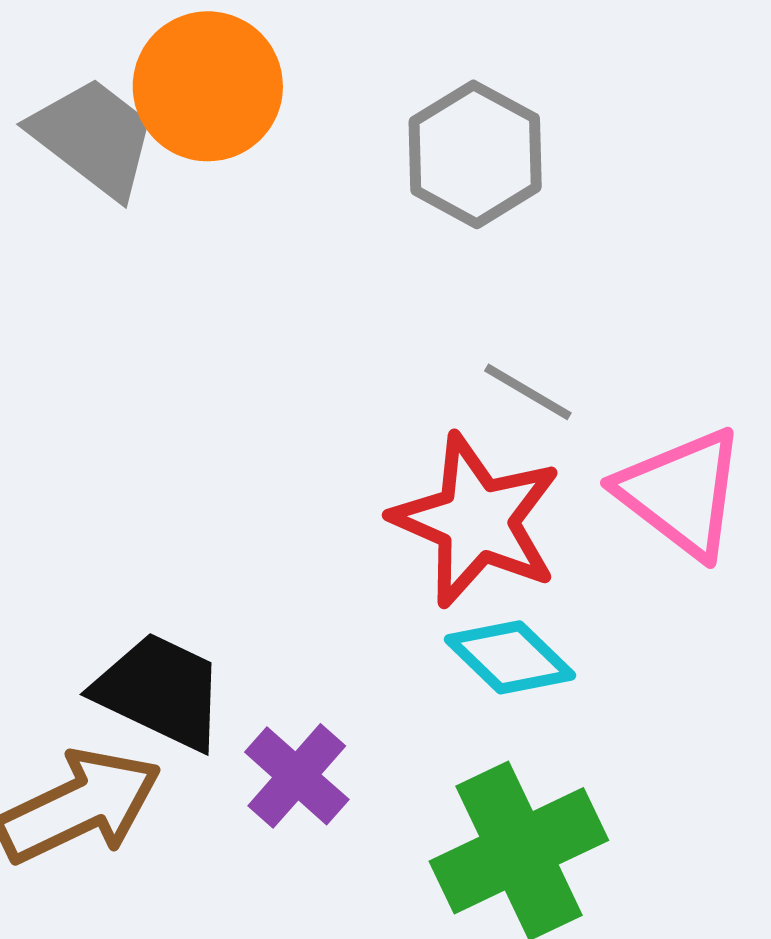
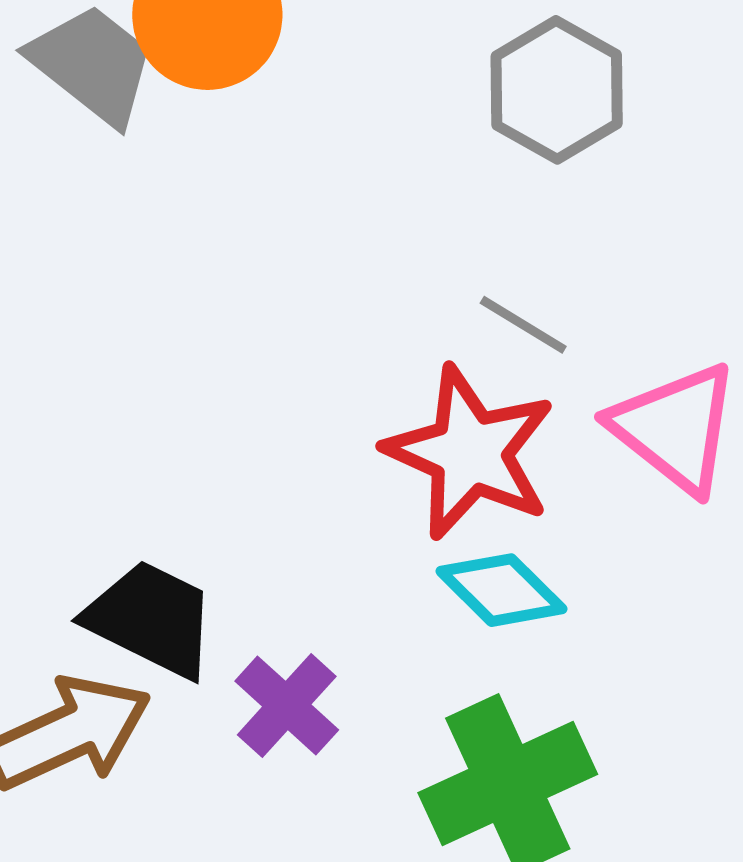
gray hexagon: (475, 154) -> (557, 90), moved

